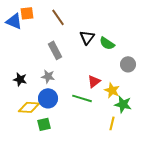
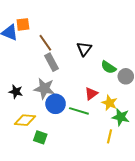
brown line: (58, 17) -> (45, 43), moved
green semicircle: (107, 43) -> (108, 67), moved
gray star: (48, 76) -> (44, 89), size x1.5
blue circle: (48, 98) -> (56, 104), moved
green square: (44, 124) -> (40, 137), turned 32

